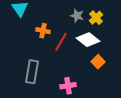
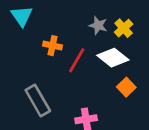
gray rectangle: (32, 72) -> (38, 101), turned -40

